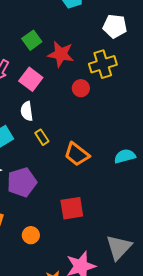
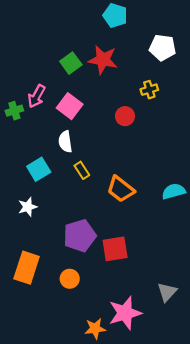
red star: (61, 54) -> (103, 60), moved
yellow cross: (103, 64) -> (149, 90), size x0.6
purple pentagon: (22, 182) -> (80, 236), moved
gray triangle: (119, 247) -> (167, 292), size x0.7

